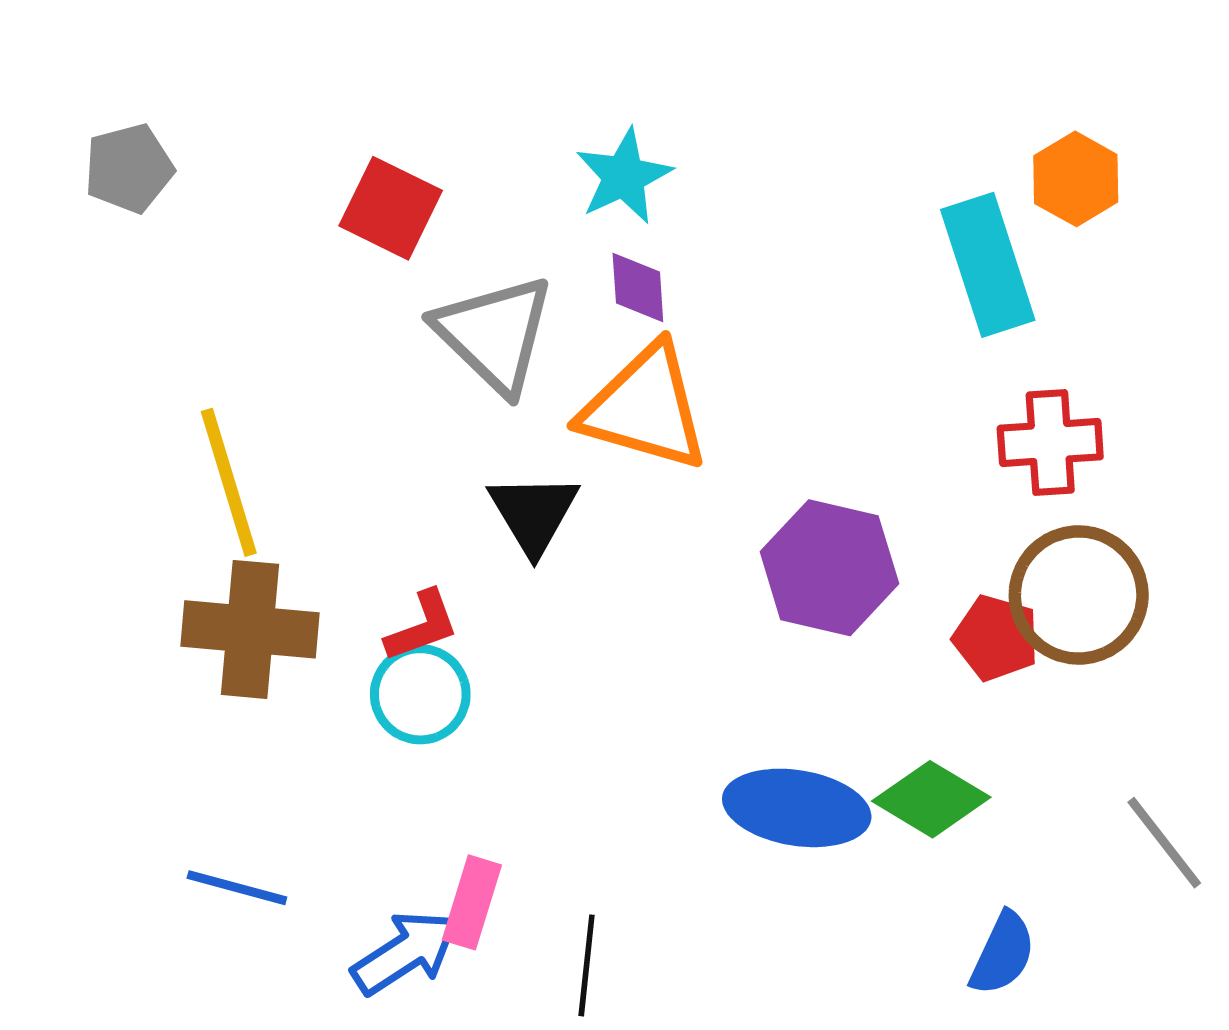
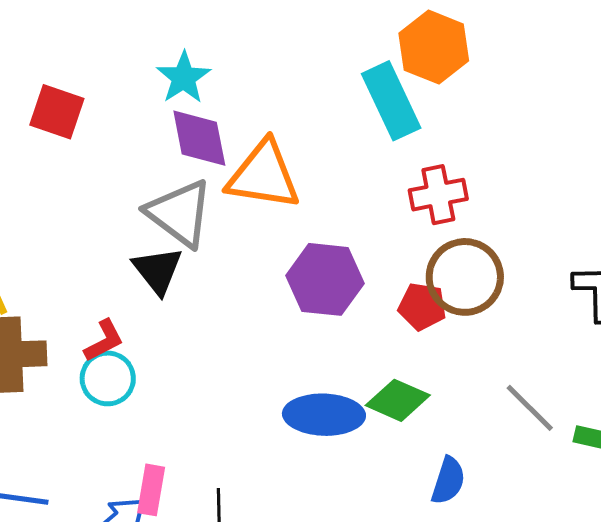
orange hexagon: (1076, 179) -> (434, 47), size x1.4
purple diamond: (638, 288) -> (199, 138), size x1.6
gray triangle: (494, 334) -> (180, 213), moved
orange triangle: (645, 408) -> (264, 175), moved

